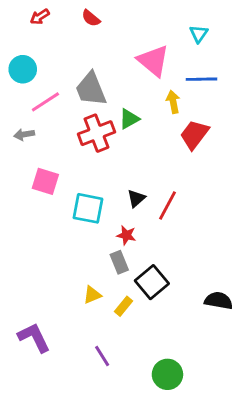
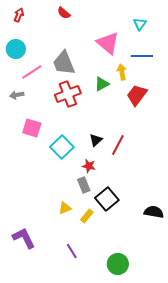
red arrow: (40, 17) -> (19, 15), moved, turned 144
green triangle: (129, 119) -> (102, 84), moved
cyan square: (88, 208) -> (62, 147), turned 35

